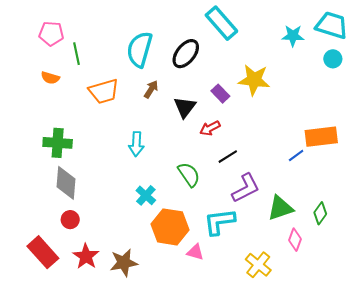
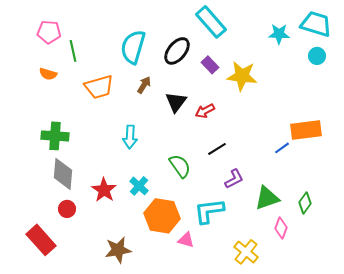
purple rectangle: (220, 94) -> (210, 65), moved
red arrow: (210, 128) -> (205, 111), moved
purple L-shape: (246, 188) -> (234, 179), size x0.7
red star: (86, 256) -> (104, 190), moved

